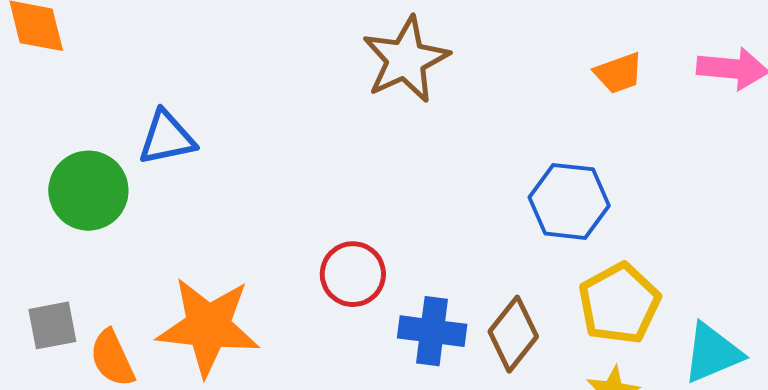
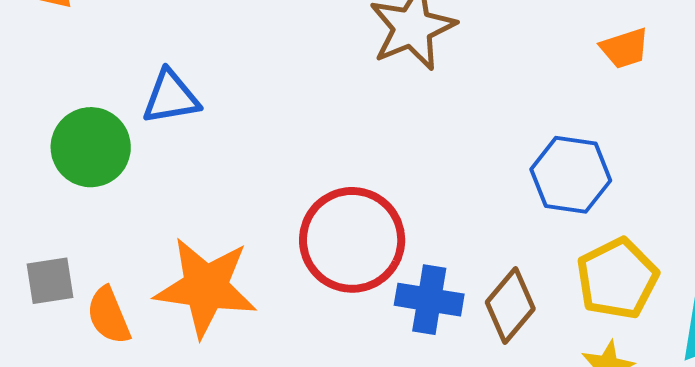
red circle: (353, 274) -> (352, 240), size x1.6

